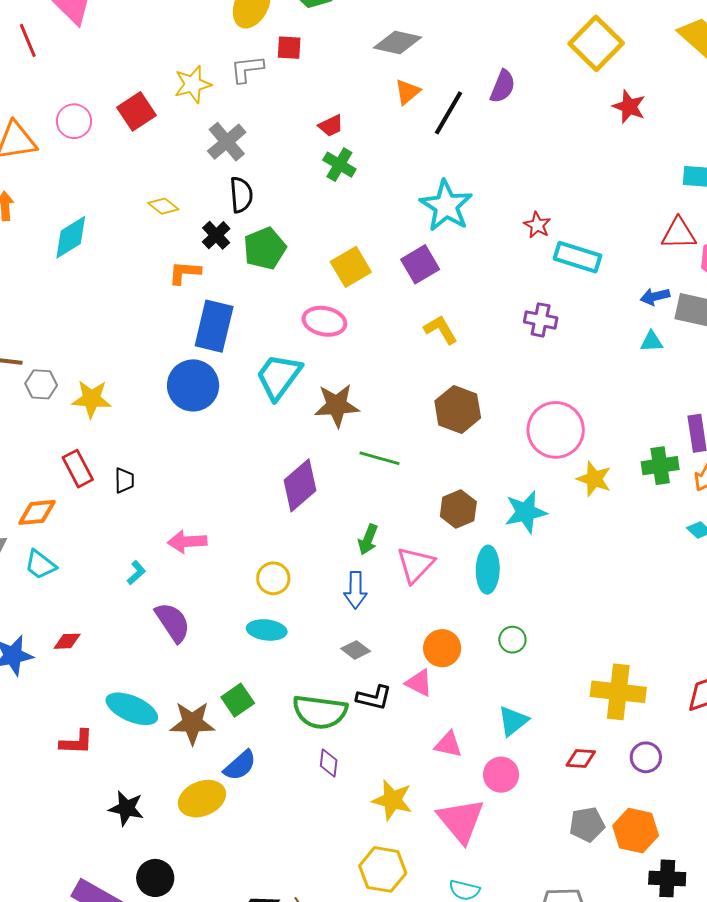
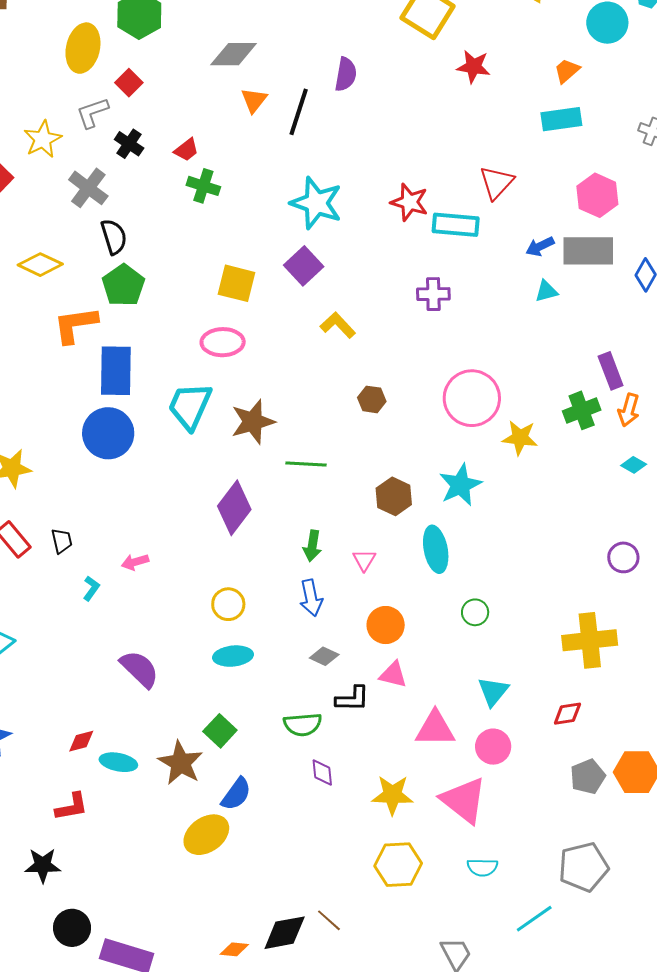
red square: (289, 48) -> (129, 83), turned -36
yellow diamond: (163, 206) -> (40, 265), size x1.4
red star: (537, 225) -> (409, 202), size x1.4
red triangle: (679, 234) -> (497, 183), moved, turned -33
black cross: (216, 235) -> (129, 144), moved
green pentagon: (265, 248) -> (123, 285), moved
yellow square: (351, 267) -> (236, 283), turned -33
orange L-shape: (185, 273) -> (75, 325), size x1.4
brown hexagon: (458, 409) -> (372, 399), size x0.6
pink arrow: (187, 542) -> (135, 562), moved, size x0.7
pink triangle: (416, 565) -> (364, 560), size x0.6
cyan L-shape: (136, 573) -> (91, 588), moved
red diamond: (67, 641) -> (81, 741), moved
orange circle: (442, 648) -> (386, 625), moved
cyan ellipse: (132, 709) -> (118, 762), size x0.7
green semicircle: (320, 712) -> (303, 724), size x0.7
brown star: (192, 723) -> (181, 763), turned -30
pink triangle: (448, 745) -> (435, 729), size x1.4
purple circle: (646, 757) -> (623, 557), moved
black star: (126, 808) -> (43, 865), moved
black circle: (155, 878) -> (72, 928), moved

